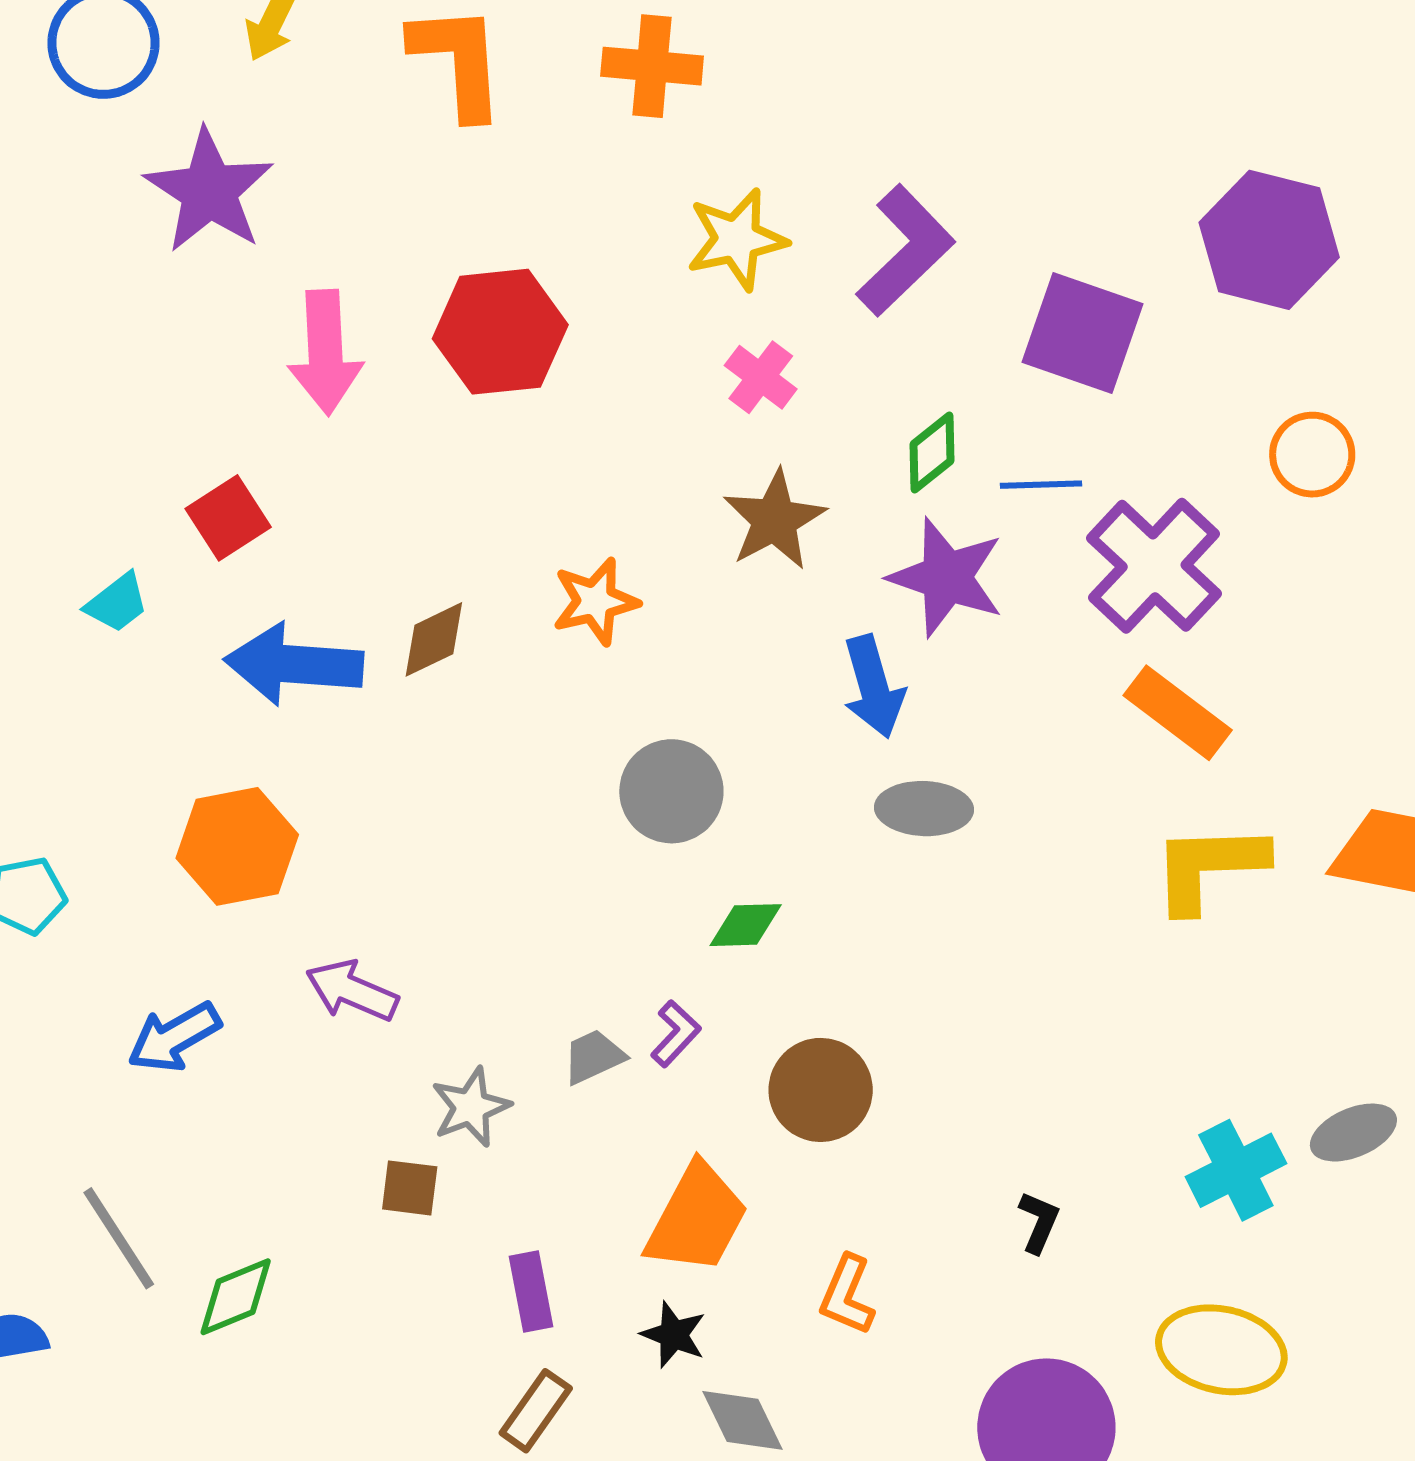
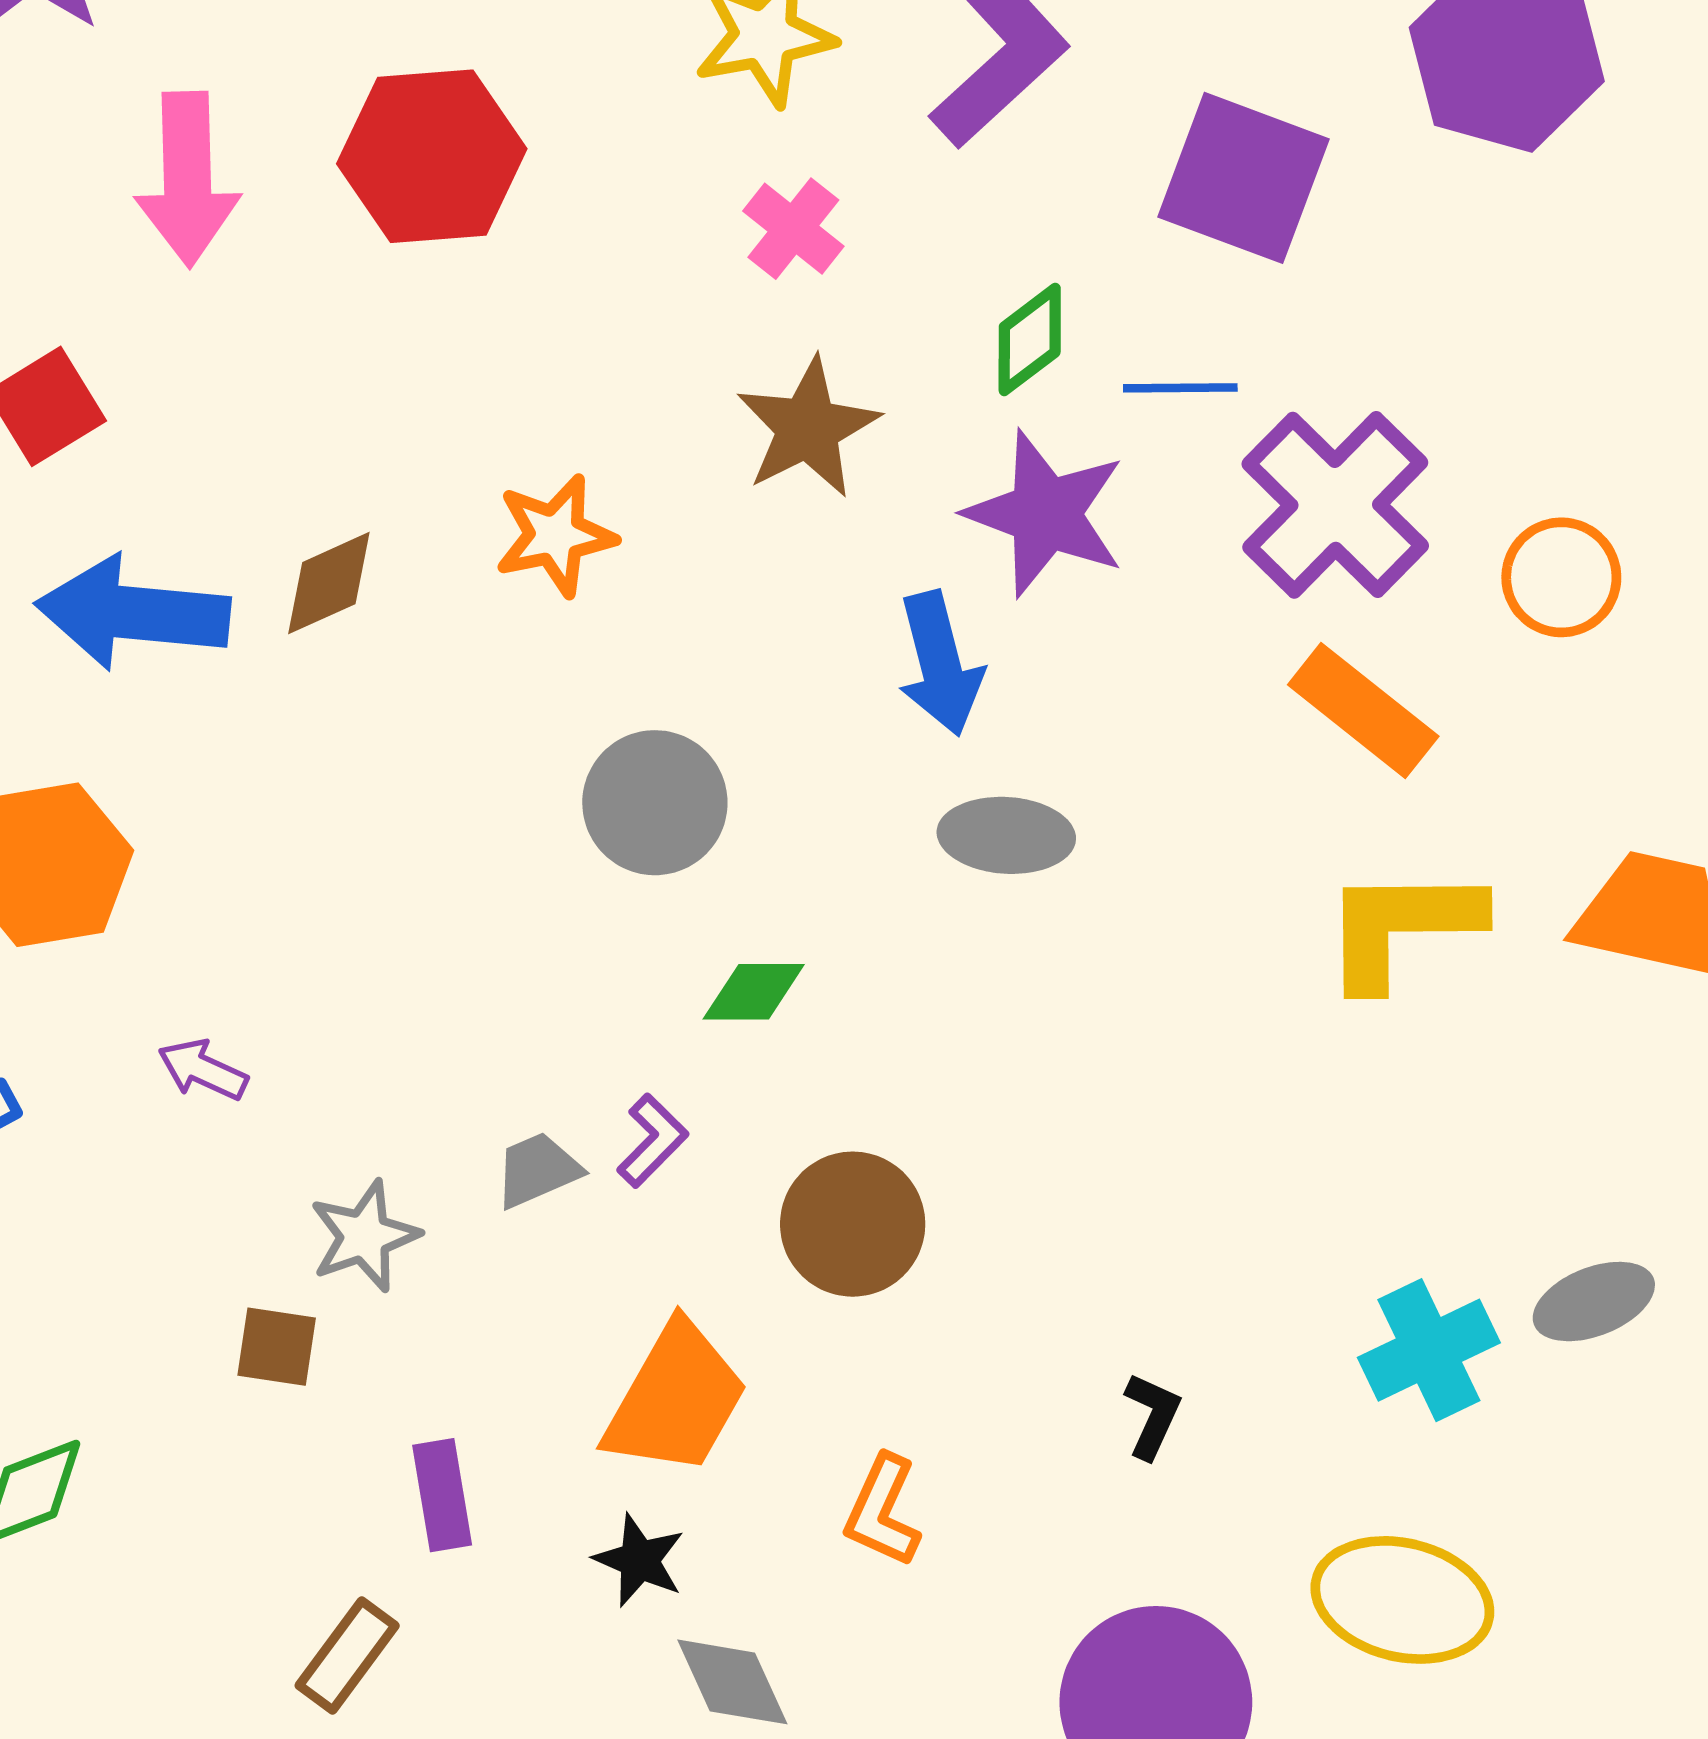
orange circle: (1312, 455) -> (1561, 577), moved
purple arrow: (352, 991) -> (203, 1070), size x0.7
brown rectangle: (536, 1411) -> (347, 1656), moved

